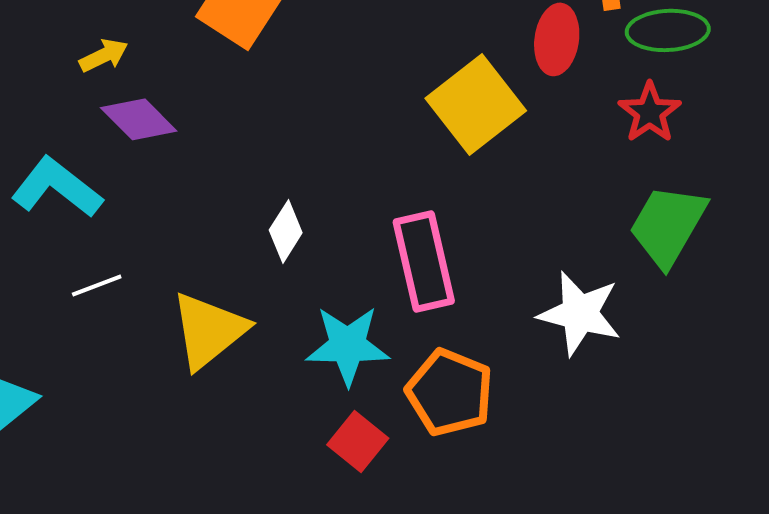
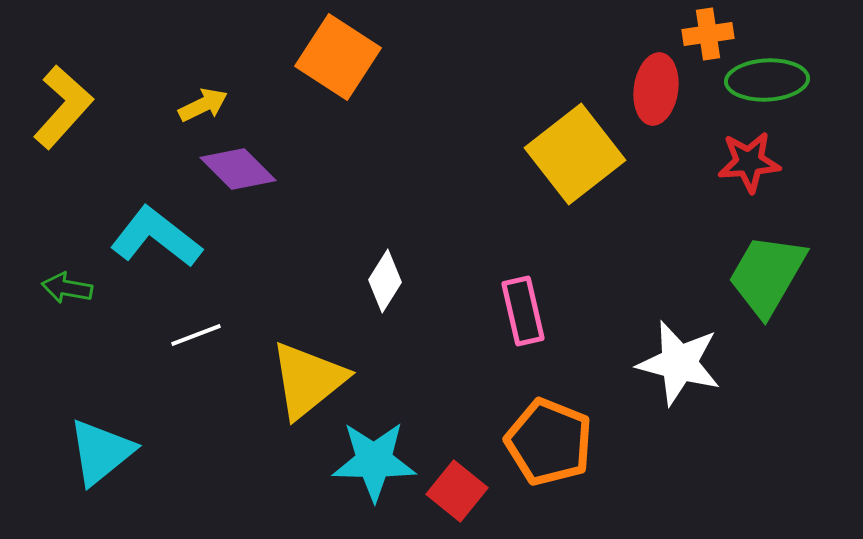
red star: (650, 112) -> (749, 162), turned 30
pink rectangle: (424, 261) -> (523, 311), size x0.7
cyan star: (348, 345) -> (374, 461), moved

